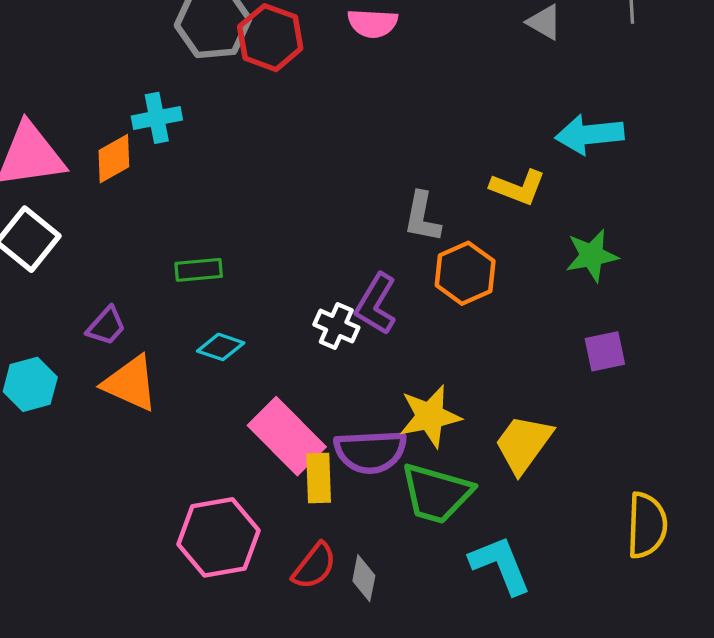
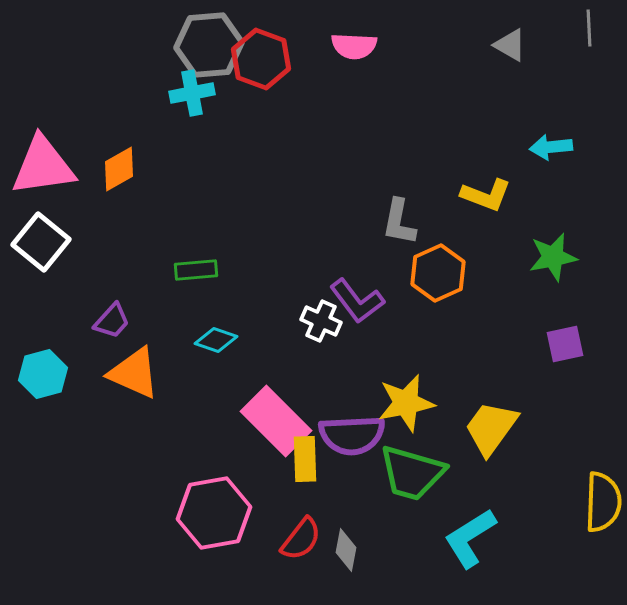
cyan cross: (157, 118) -> (192, 93), moved
cyan arrow: (590, 134) -> (551, 147), size x0.7
purple L-shape: (376, 304) -> (357, 301), turned -68
cyan L-shape: (500, 565) -> (470, 538), turned -100

